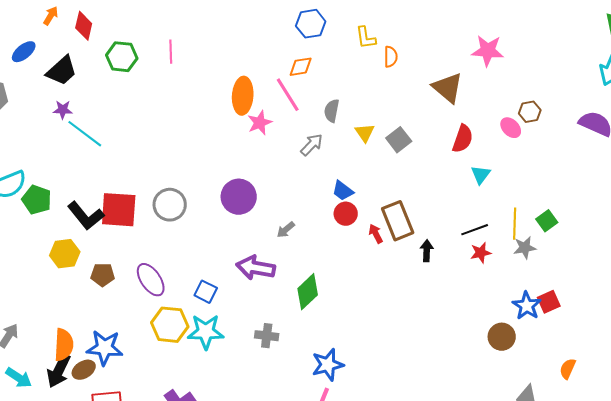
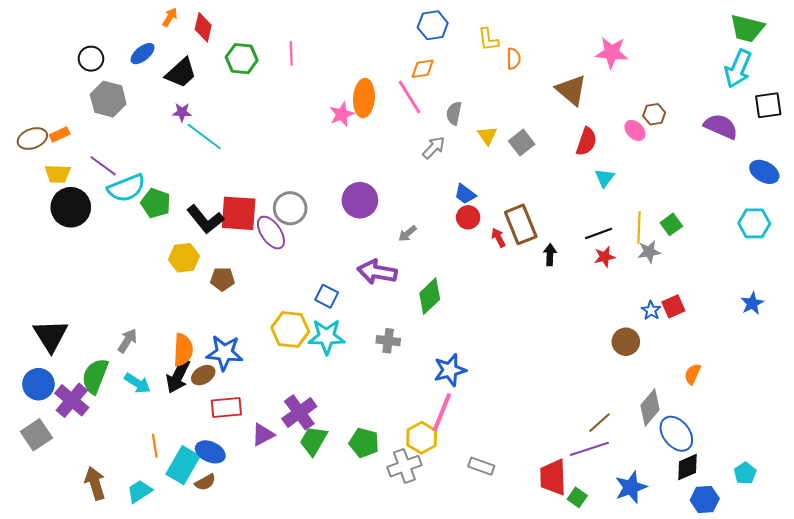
pink star: (260, 123) -> (342, 114), moved
purple ellipse: (151, 280) -> (271, 233), moved
blue star: (527, 306) -> (651, 310), size x0.7

